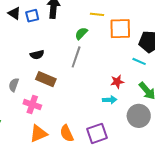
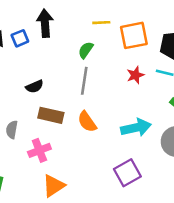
red star: (117, 82) -> (135, 75), moved
cyan arrow: (110, 100) -> (136, 128), size x1.6
pink cross: (32, 105) -> (39, 150), turned -30
orange semicircle: (67, 133) -> (87, 122), moved

